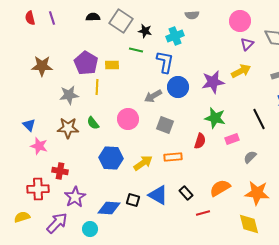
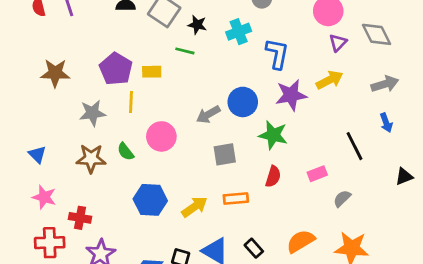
blue L-shape: (165, 62) -> (277, 54), moved
green star: (215, 118) -> (273, 135), moved
pink circle: (128, 119) -> (161, 136), moved
gray square: (165, 125) -> (225, 154), turned -30
pink star: (39, 146) -> (44, 197), moved

